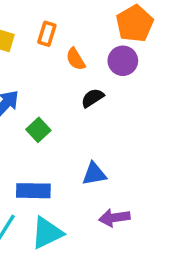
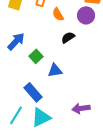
blue triangle: (94, 174) -> (55, 70), moved
blue rectangle: (33, 191) -> (33, 92), turned 48

